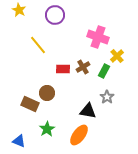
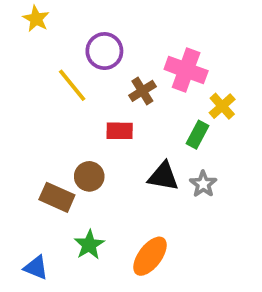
purple circle: (55, 15) -> (104, 51), moved
brown cross: (83, 67) -> (142, 91), moved
black triangle: (88, 111) -> (163, 176), moved

